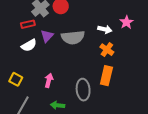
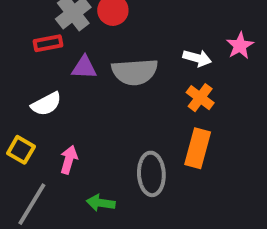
purple triangle: (47, 36) -> (84, 67), turned 48
white semicircle: (29, 45) -> (46, 104), moved
pink arrow: (49, 80) -> (69, 160), moved

